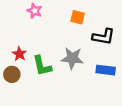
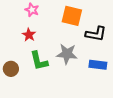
orange square: (78, 17) -> (72, 16), size x1.5
red star: (19, 54) -> (29, 35), moved

